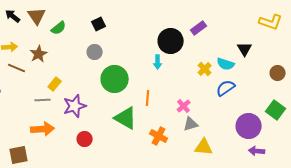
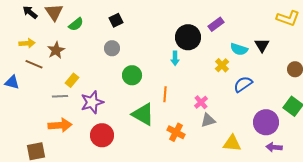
cyan semicircle: (226, 64) -> (239, 49), moved
green circle: (115, 79) -> (132, 75), size x0.7
red circle: (85, 139) -> (102, 135), size x1.5
yellow triangle: (204, 147) -> (232, 143), moved

